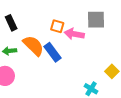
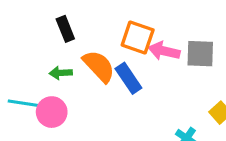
gray square: (96, 20) -> (200, 54), moved
orange square: (57, 26) -> (138, 37), size x1.5

